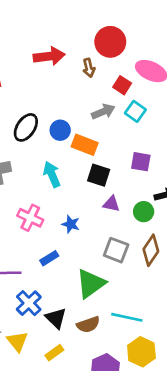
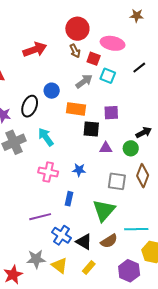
brown arrow: (89, 68) -> (75, 51), moved
blue circle: (60, 130) -> (52, 91), moved
purple square: (141, 162) -> (111, 113), moved
cyan arrow: (52, 174) -> (46, 137), moved
blue rectangle: (49, 258) -> (69, 199), turned -32

